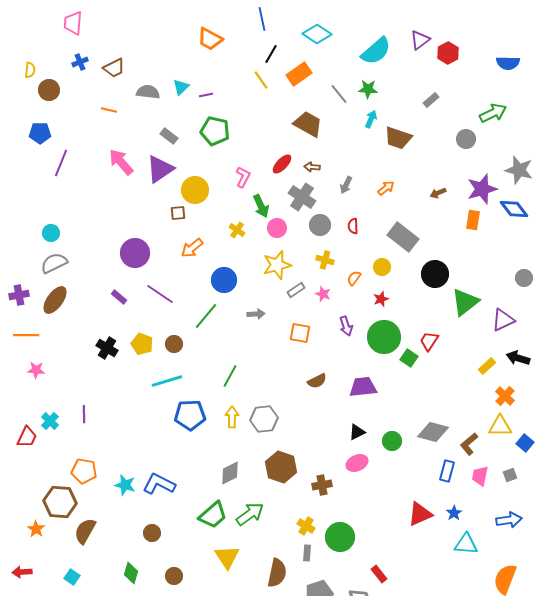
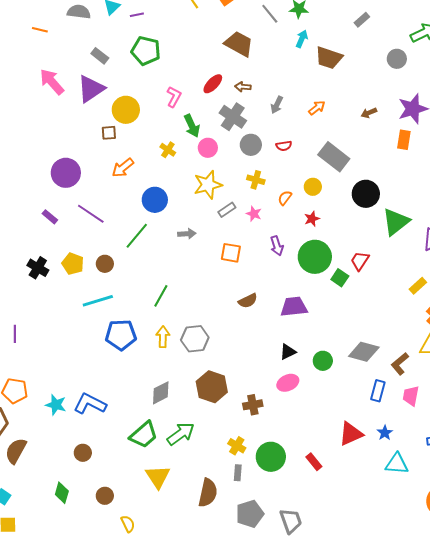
red semicircle: (353, 226) -> (284, 146), turned -98
red rectangle: (379, 574) -> (314, 462), moved

